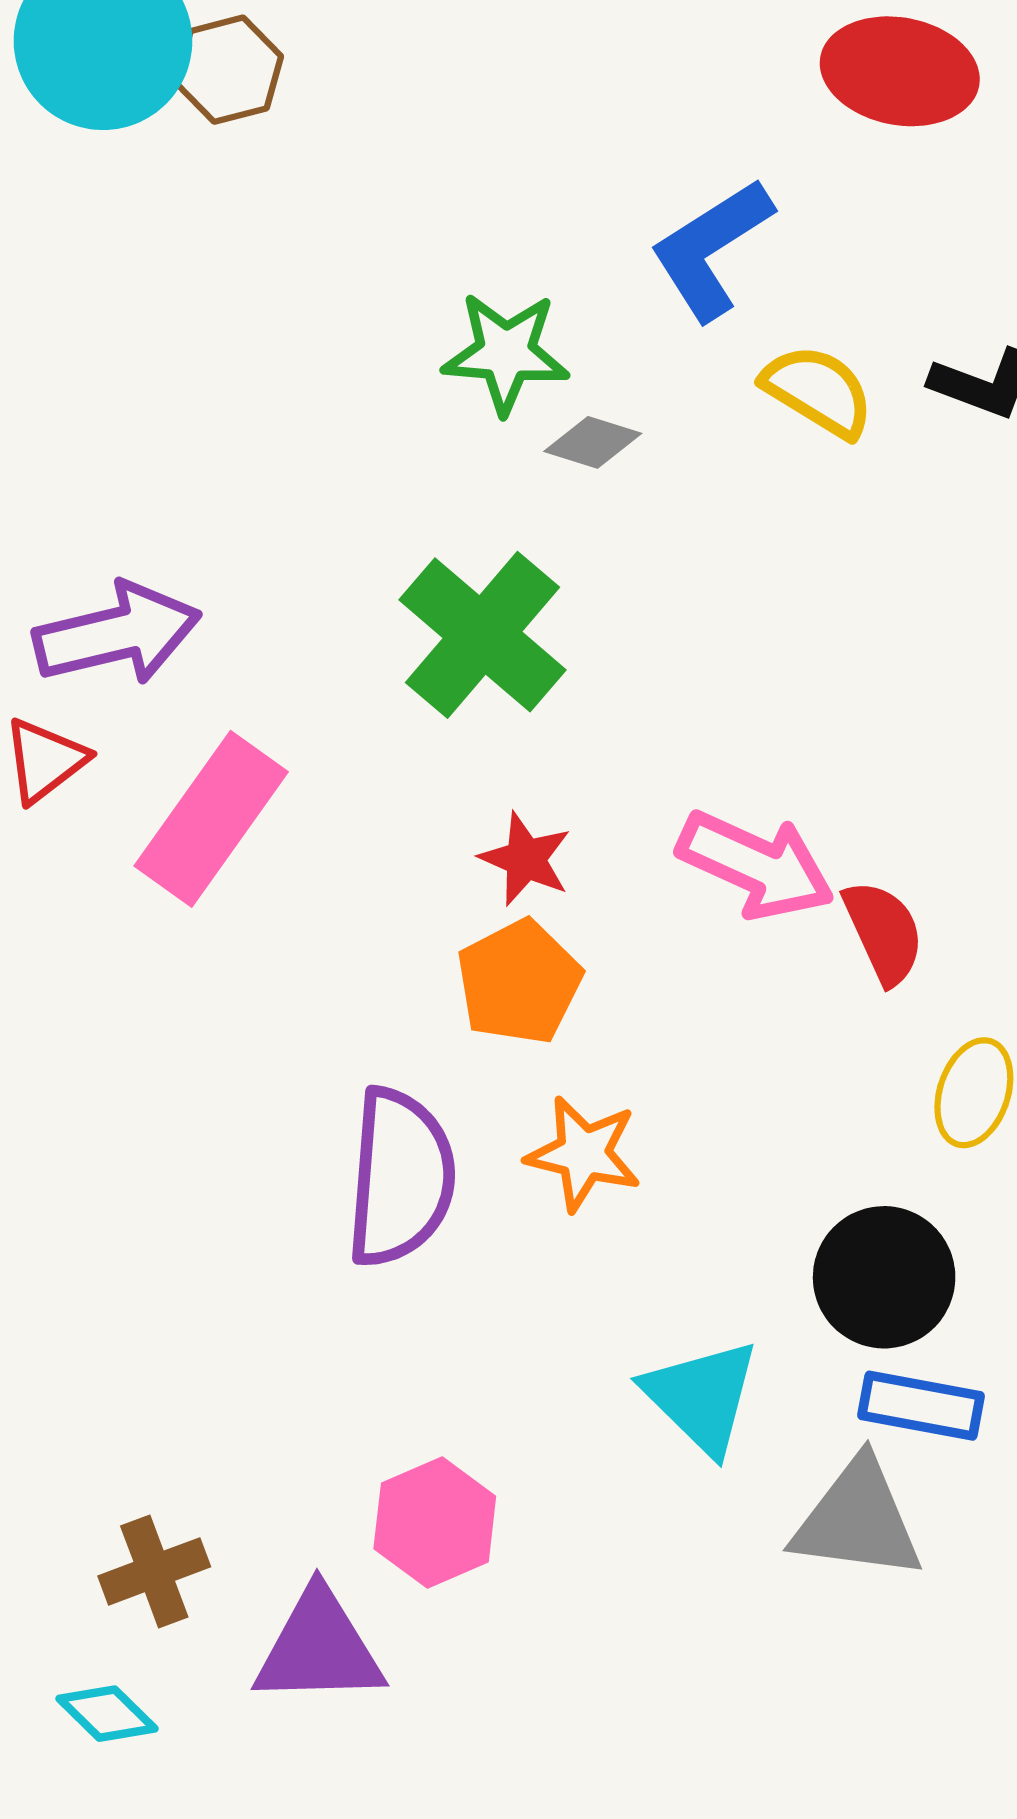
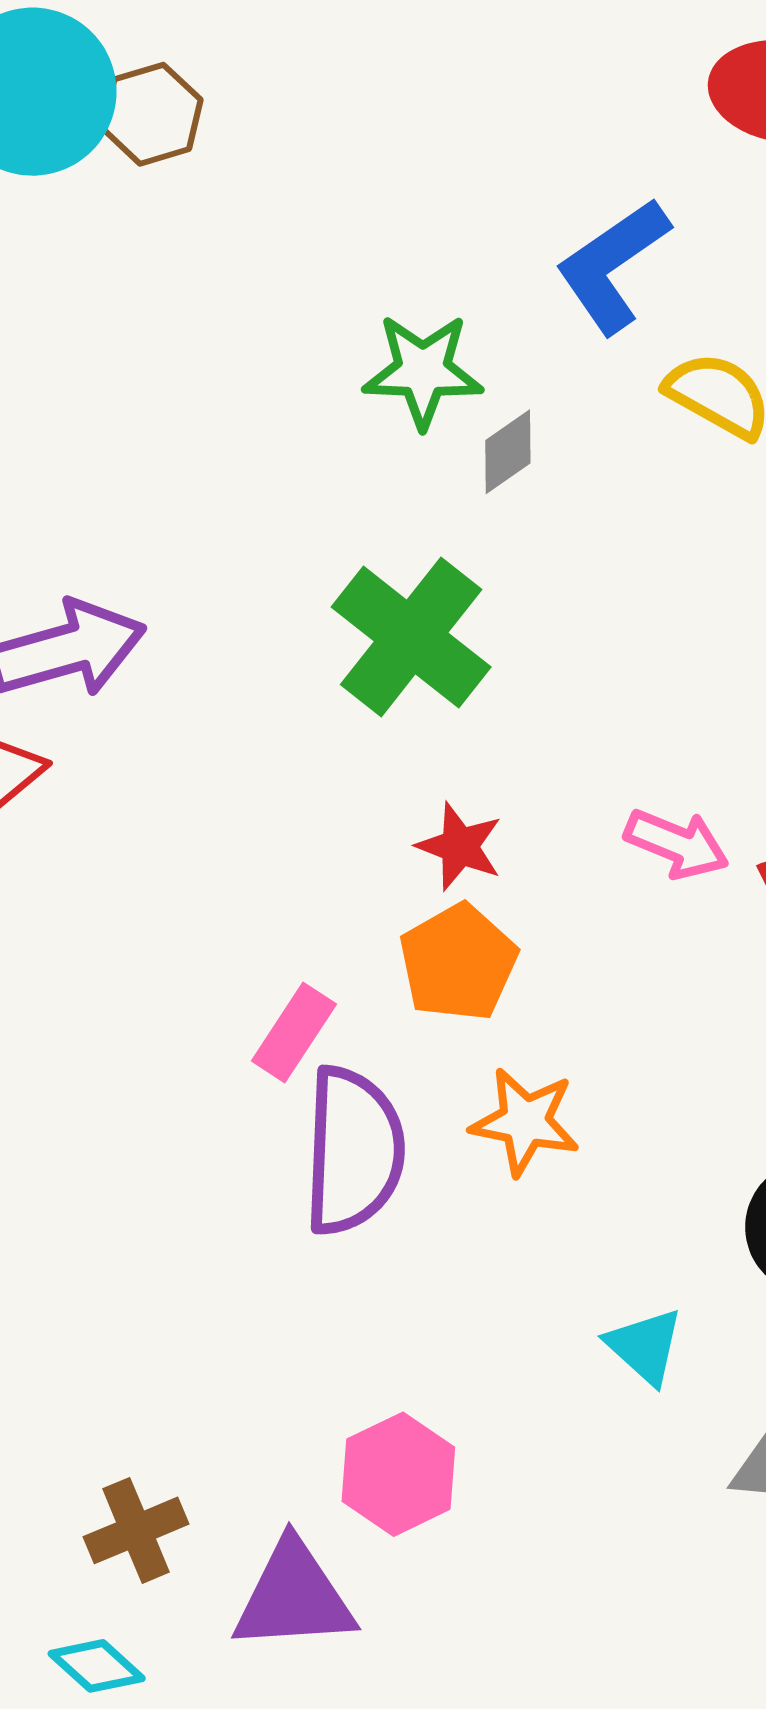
gray diamond: (593, 442) -> (508, 452), turned -50
pink rectangle: (211, 819) -> (294, 1032), moved, size x0.6
pink arrow: (756, 865) -> (677, 844), size x0.7
cyan triangle: (701, 1397) -> (645, 1346), size x0.7

